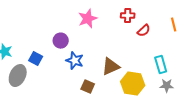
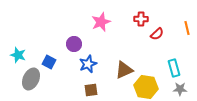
blue star: (75, 61) -> (88, 64), turned 30
brown square: (88, 87) -> (91, 90), moved, turned -32

